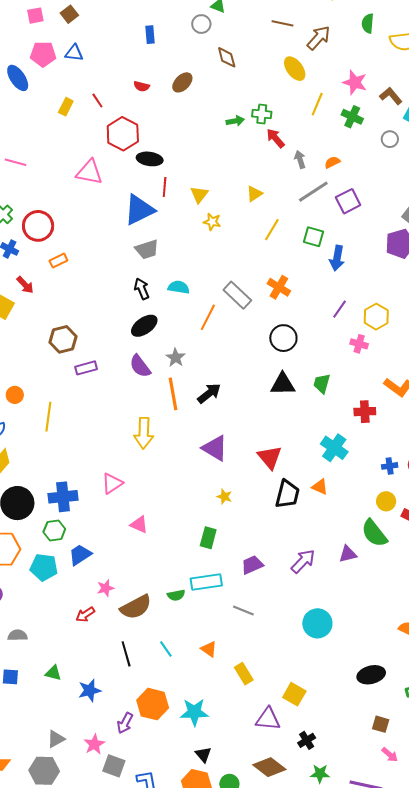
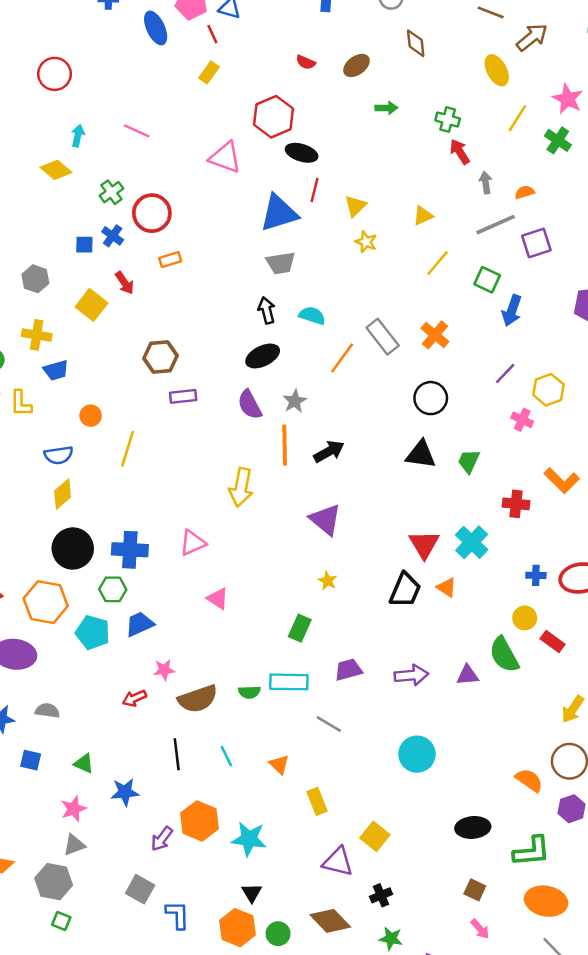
red line: (97, 100) -> (212, 34), moved
green arrow: (235, 121) -> (386, 108), moved
red triangle: (270, 457) -> (424, 544), moved
purple arrow: (303, 561) -> (411, 675), turned 32
pink star: (94, 744) -> (74, 809), moved

